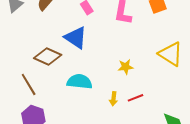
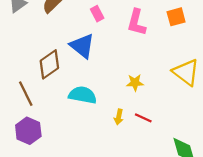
brown diamond: (48, 57) -> (49, 64), turned -64
red line: (135, 98) -> (143, 118), turned 42

